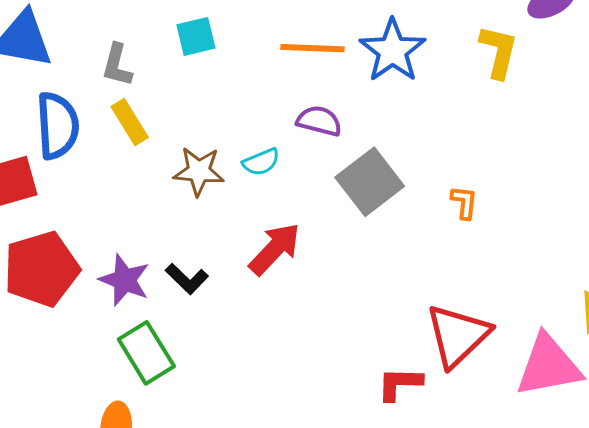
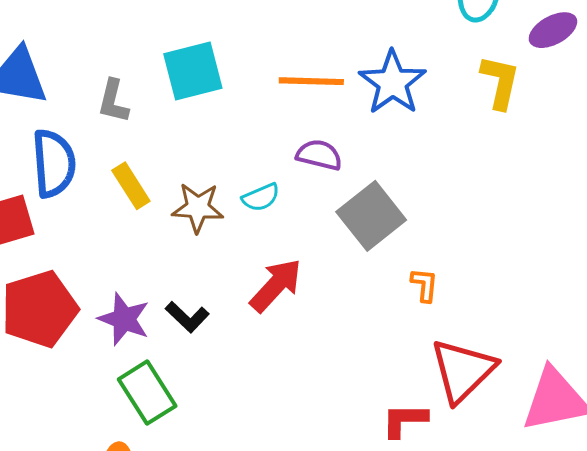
cyan square: (196, 36) -> (193, 71), size x1.5
yellow rectangle: (130, 122) -> (131, 186), moved
orange L-shape: (464, 202) -> (424, 285), moved

